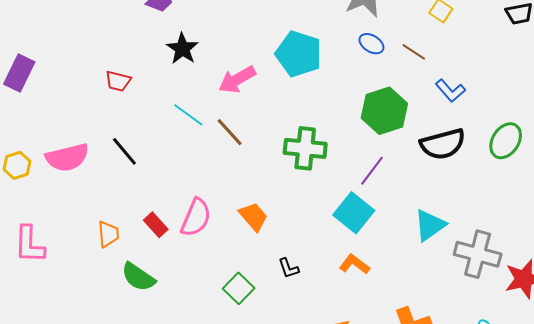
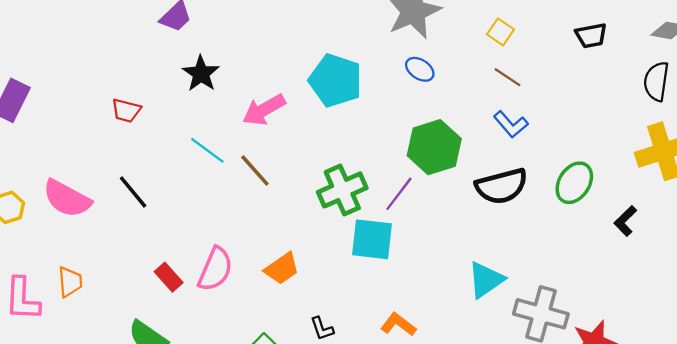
brown line: (414, 52) -> (507, 77), moved
green cross: (305, 148) -> (342, 190), turned -30
pink semicircle: (67, 157) -> (67, 199), turned 42
purple line: (372, 171) -> (399, 194), moved
cyan square: (354, 213) -> (372, 239), moved, turned -33
orange trapezoid: (253, 217) -> (282, 269), turned 96
orange trapezoid: (108, 234) -> (70, 282), moved

